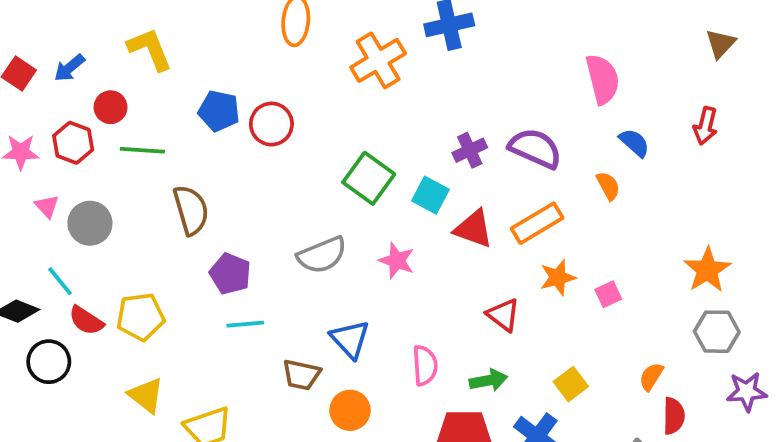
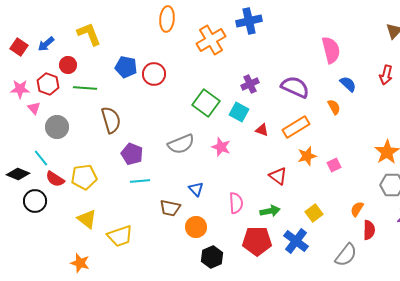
purple cross: (470, 150) -> (250, 84), moved
pink triangle: (47, 206) -> (34, 108), moved
red triangle: (474, 229) -> (262, 130), size x0.6
blue triangle: (350, 339) -> (196, 189), size x0.7

